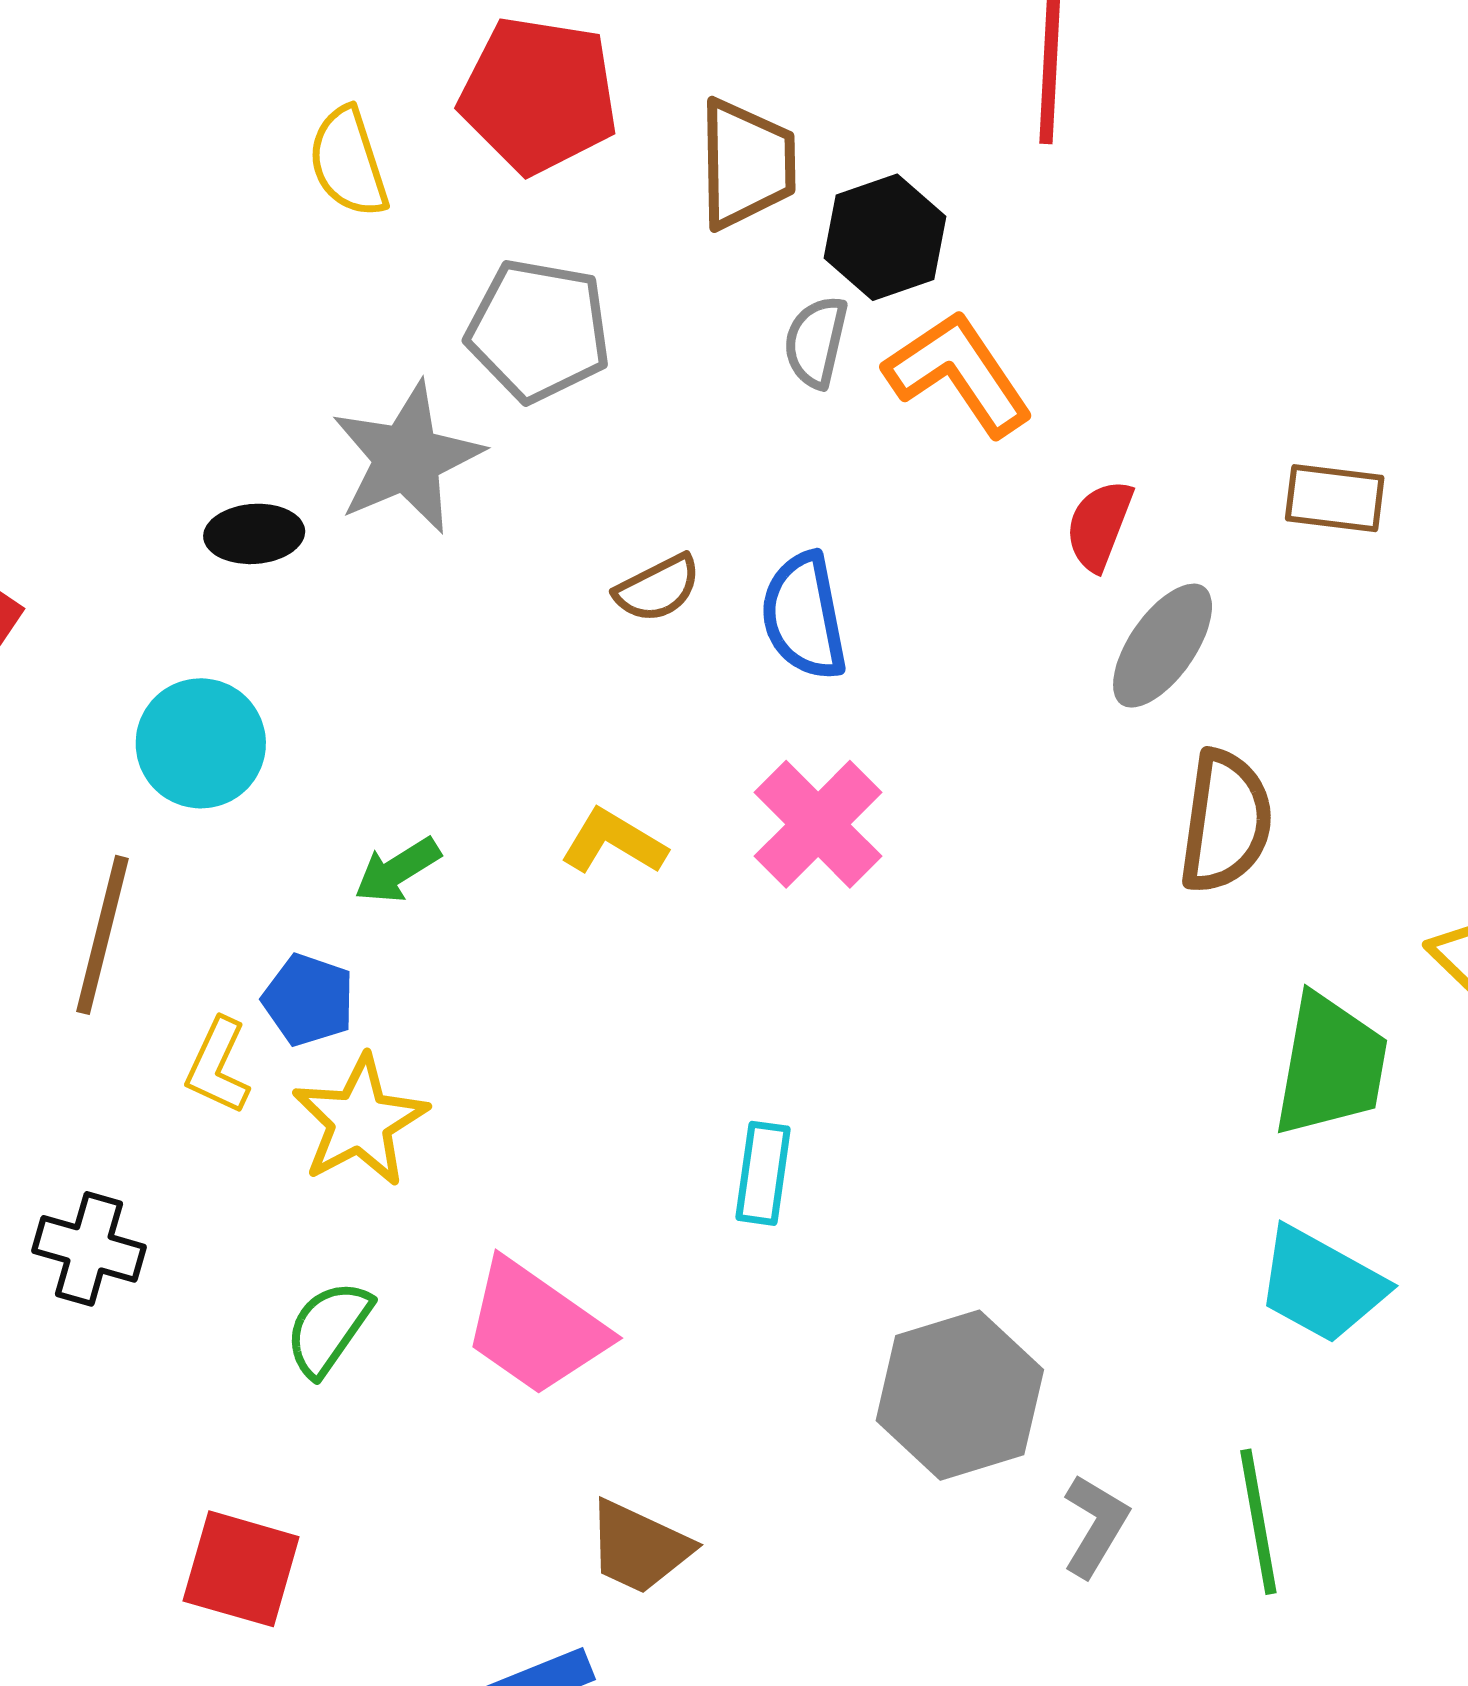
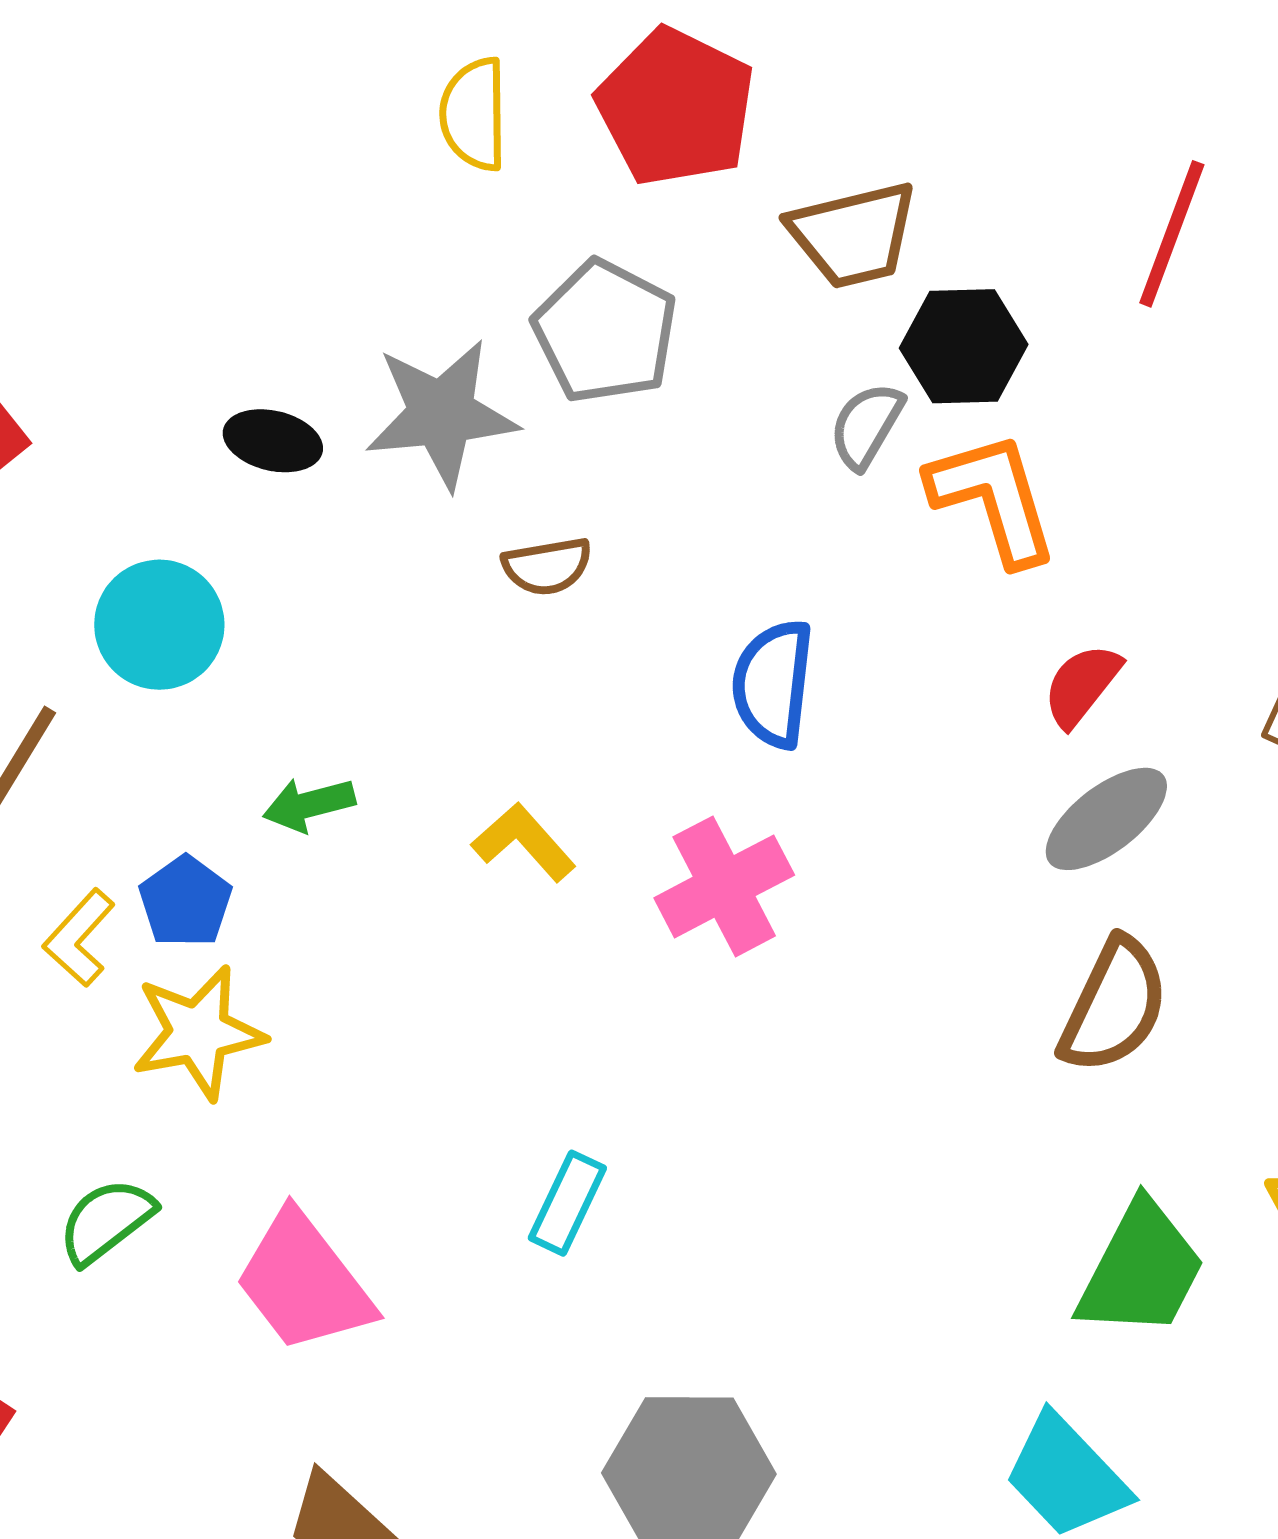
brown trapezoid: (746, 164) -> (853, 235), turned 60
brown semicircle: (658, 588) -> (547, 566), moved

